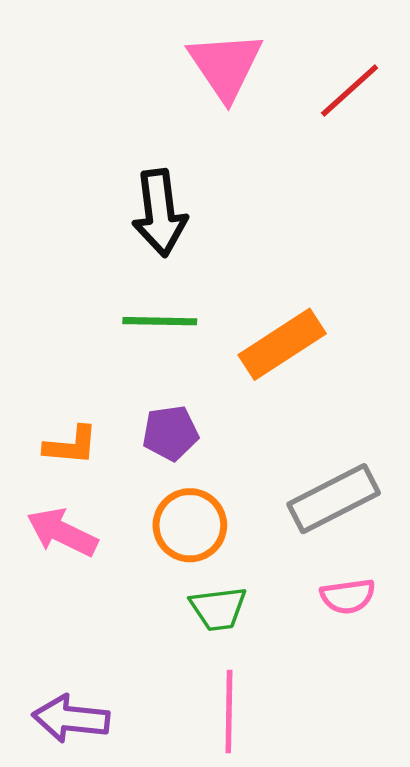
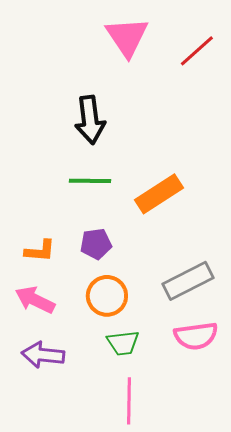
pink semicircle: (348, 596) -> (196, 336), size x1.4
purple arrow: (71, 719) -> (43, 355), moved

